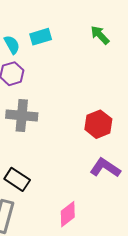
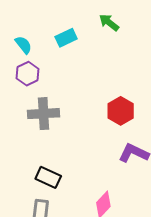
cyan rectangle: (41, 37) -> (66, 38), moved

